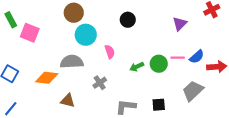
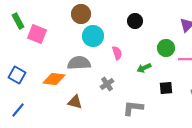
green circle: (159, 64) -> (166, 48), moved
black square: (159, 105) -> (166, 88), moved

